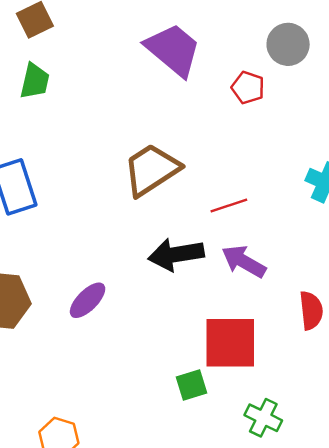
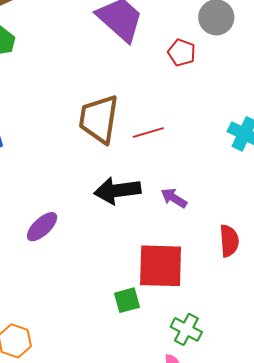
brown trapezoid: (151, 170) -> (99, 119), turned -50
red line: (229, 206) -> (148, 132), moved
purple arrow: (244, 261) -> (174, 198), size x0.7

